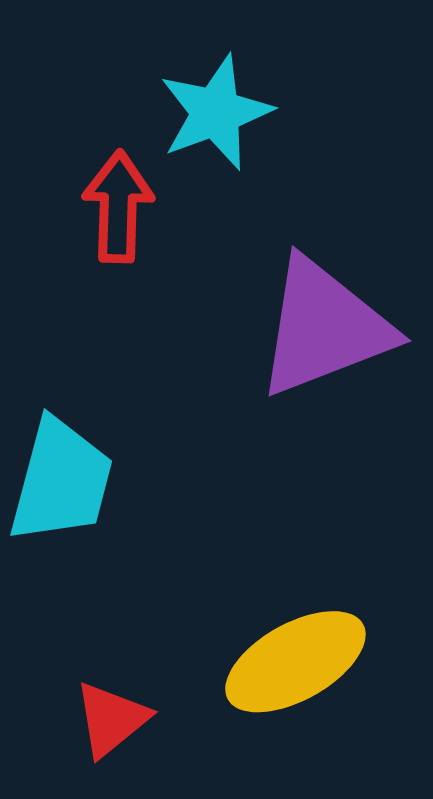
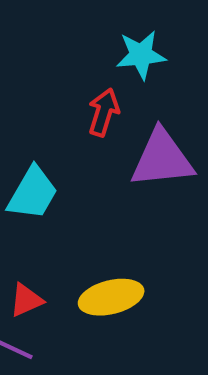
red arrow: (118, 207) -> (104, 112), moved

